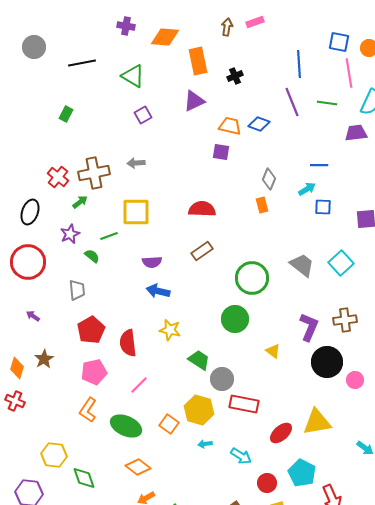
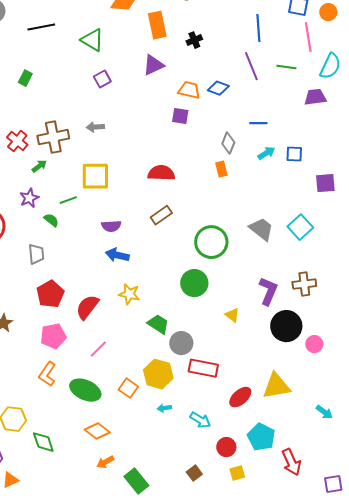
blue line: (319, 165) -> (258, 123), moved
blue square: (323, 207) -> (294, 154), moved
red semicircle: (128, 343) -> (87, 307), turned 44

